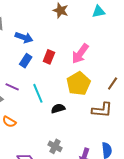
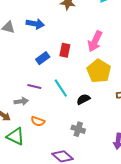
blue arrow: (24, 37) -> (35, 24), moved
blue rectangle: (26, 61) -> (43, 58), turned 32
gray cross: (55, 146) -> (78, 129), moved

